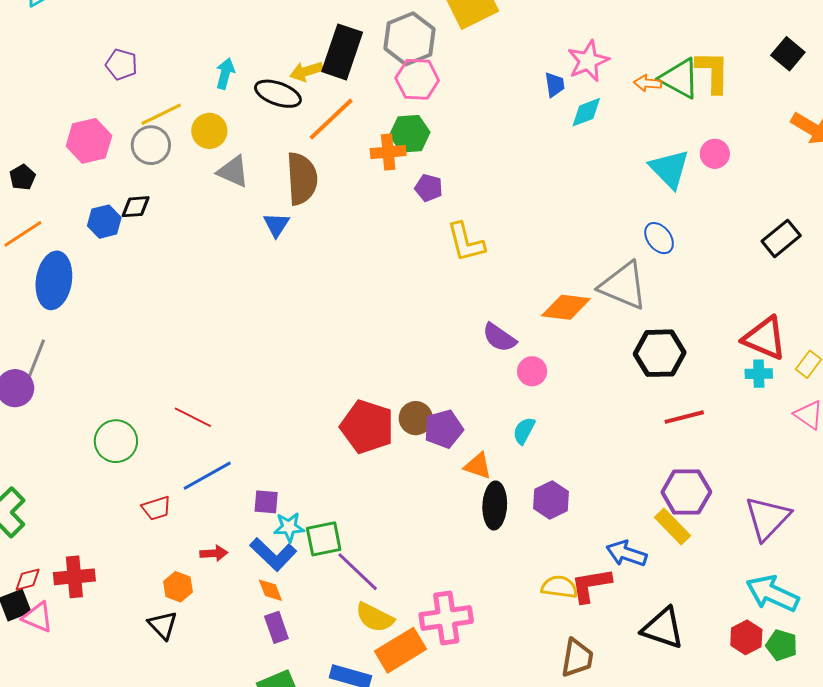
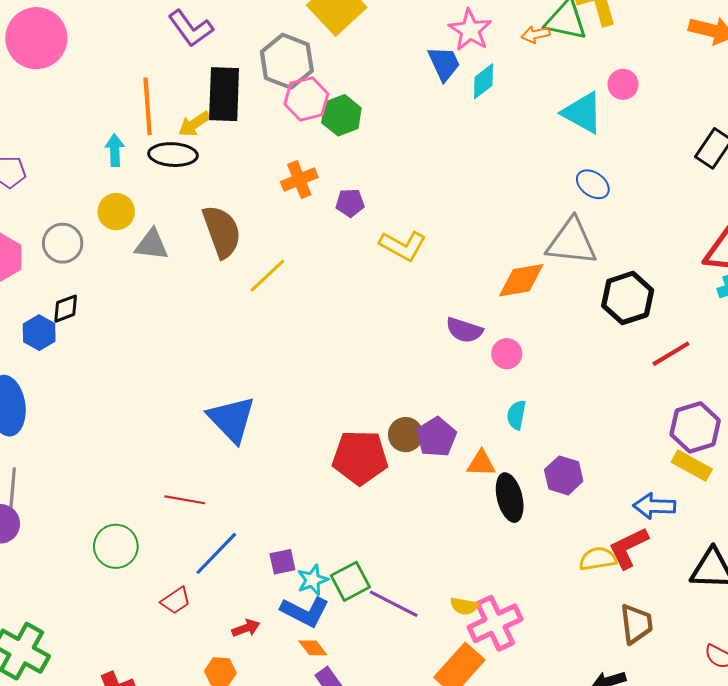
blue trapezoid: (555, 85) -> (444, 64), size x1.4
yellow line: (161, 114) -> (267, 276), moved
orange line: (331, 119) -> (148, 106), moved, turned -34
green hexagon: (410, 134) -> (341, 115), moved
blue triangle: (276, 225) -> (232, 419), moved, size x1.8
yellow L-shape: (466, 242) -> (403, 246), turned -30
yellow semicircle: (375, 617) -> (464, 606), moved, size x0.7

